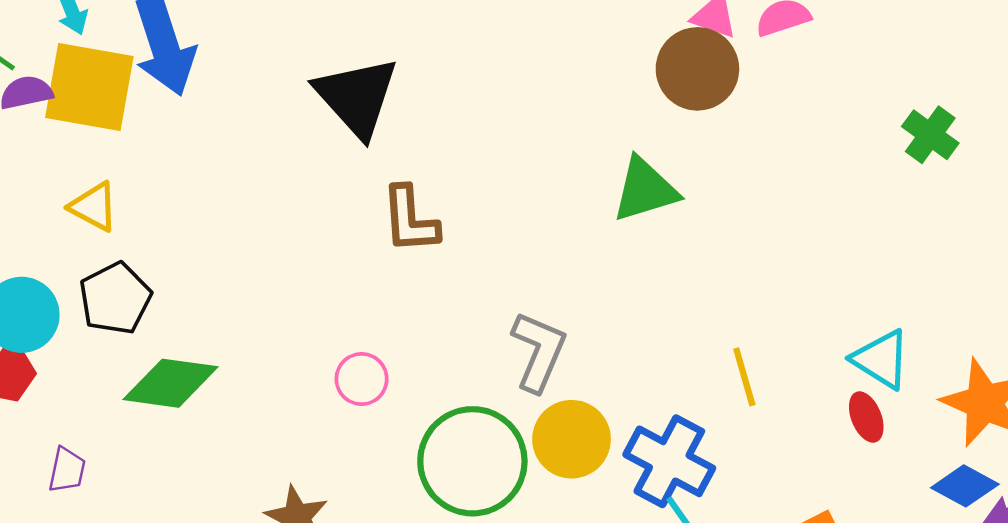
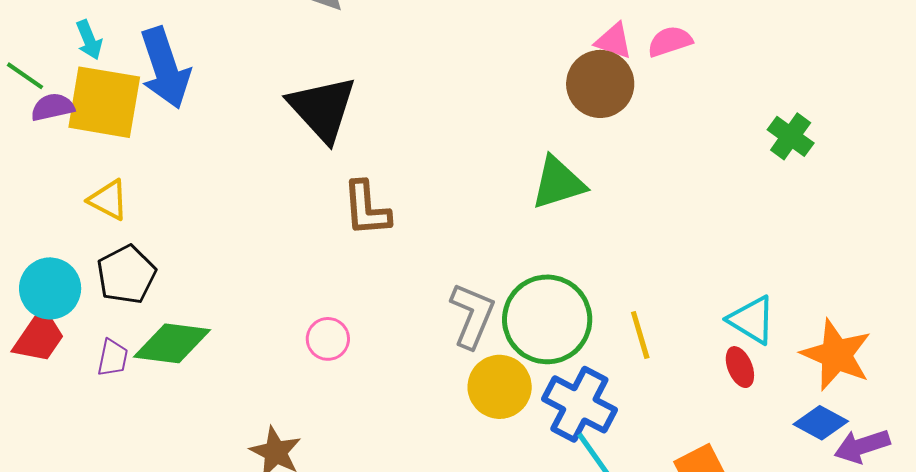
green circle: (472, 461) -> (547, 319), moved
purple trapezoid: (67, 470) -> (113, 358), moved

